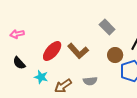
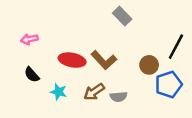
gray rectangle: (107, 27) -> (122, 16), moved
red ellipse: (52, 51) -> (72, 60), turned 60
brown arrow: (63, 86) -> (94, 92), moved

